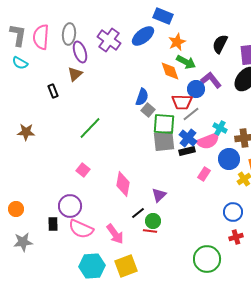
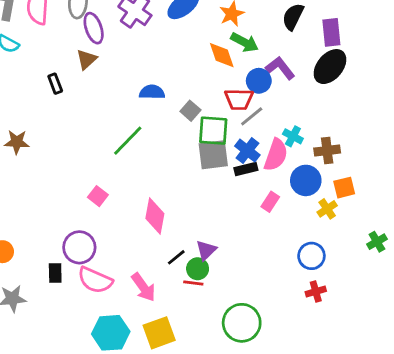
blue semicircle: (142, 97) -> (152, 92), moved, turned -108
green line: (90, 128) -> (128, 141), moved
pink semicircle: (208, 141) -> (276, 155), turned -50
purple triangle: (159, 195) -> (206, 250), moved
green circle: (207, 259) -> (242, 323), moved

